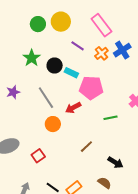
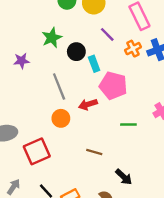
cyan rectangle: (71, 73) -> (94, 64), turned 32
purple star: (13, 92) -> (21, 61), moved
brown line: (86, 147) -> (94, 152), turned 48
red square: (38, 156) -> (37, 151), size x1.6

